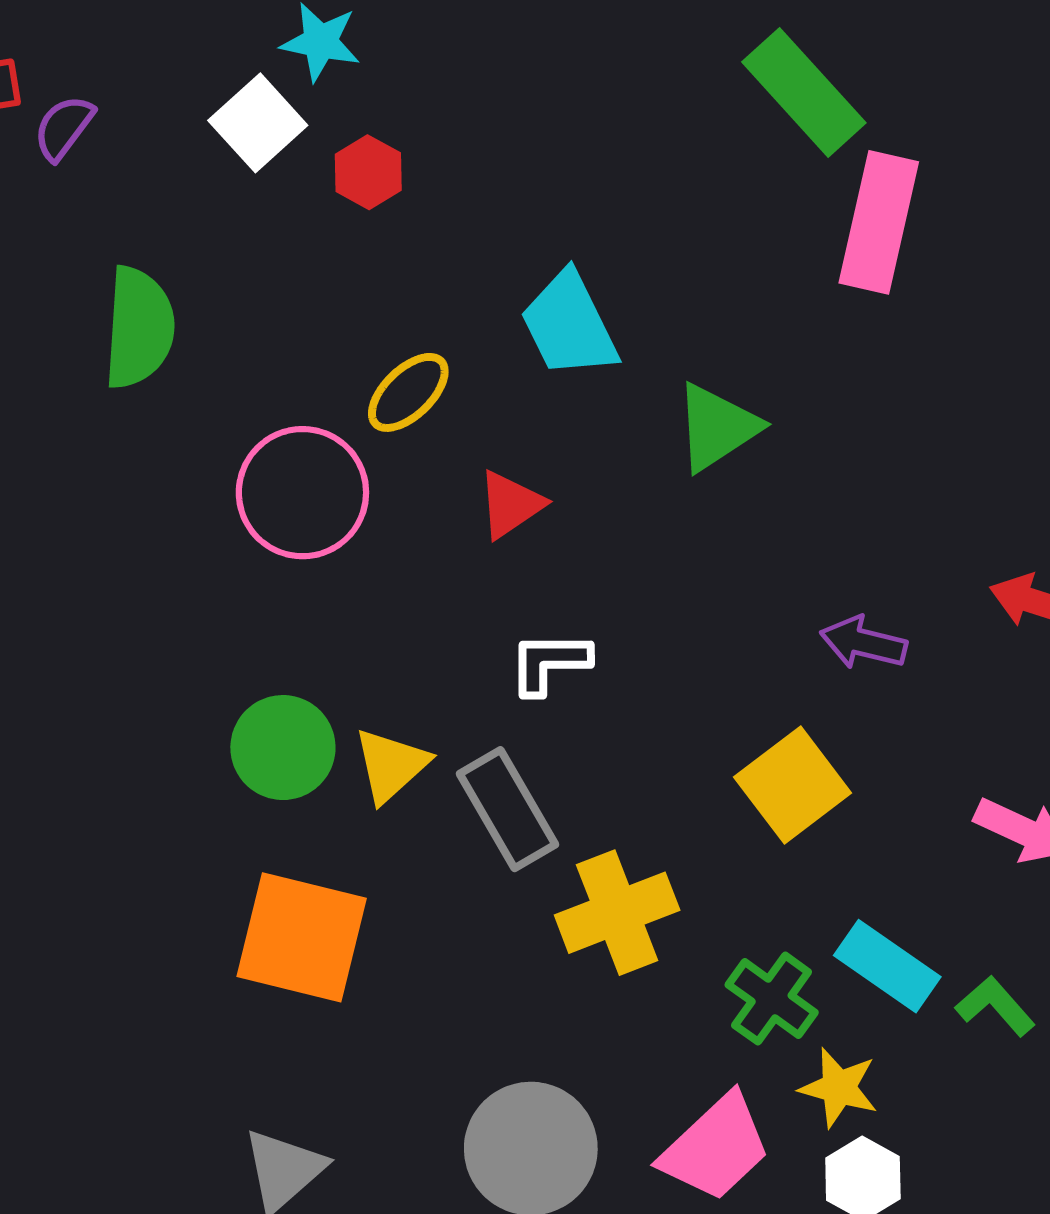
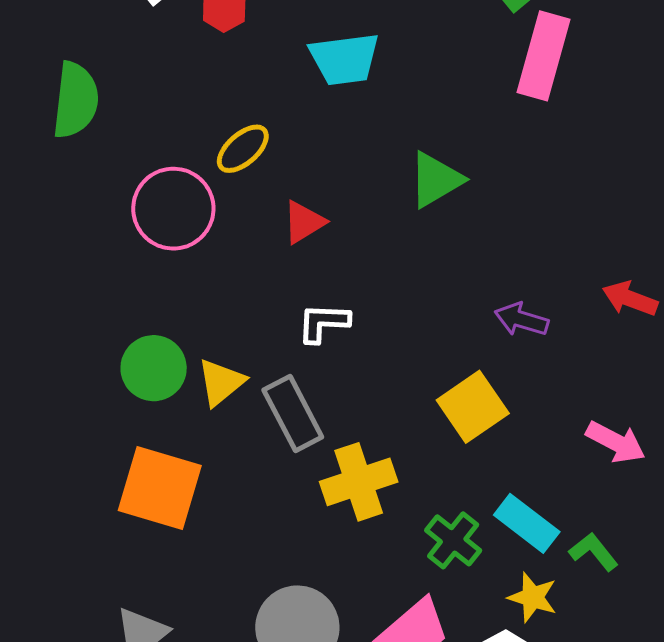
cyan trapezoid: (569, 325) -> (345, 59), moved, turned -74
yellow star: (839, 1088) -> (533, 597), moved

